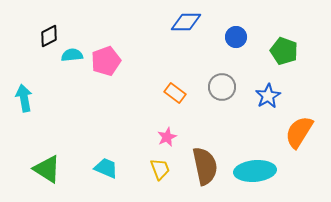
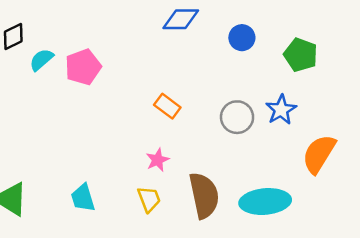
cyan semicircle: (72, 55) -> (41, 60), turned -35
gray circle: (222, 87) -> (237, 117), moved
cyan trapezoid: (106, 168) -> (83, 198), turned -130

